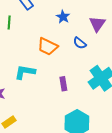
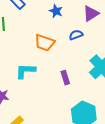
purple triangle: (97, 24) -> (91, 13), turned 30
blue semicircle: (80, 43) -> (76, 35), turned 128

